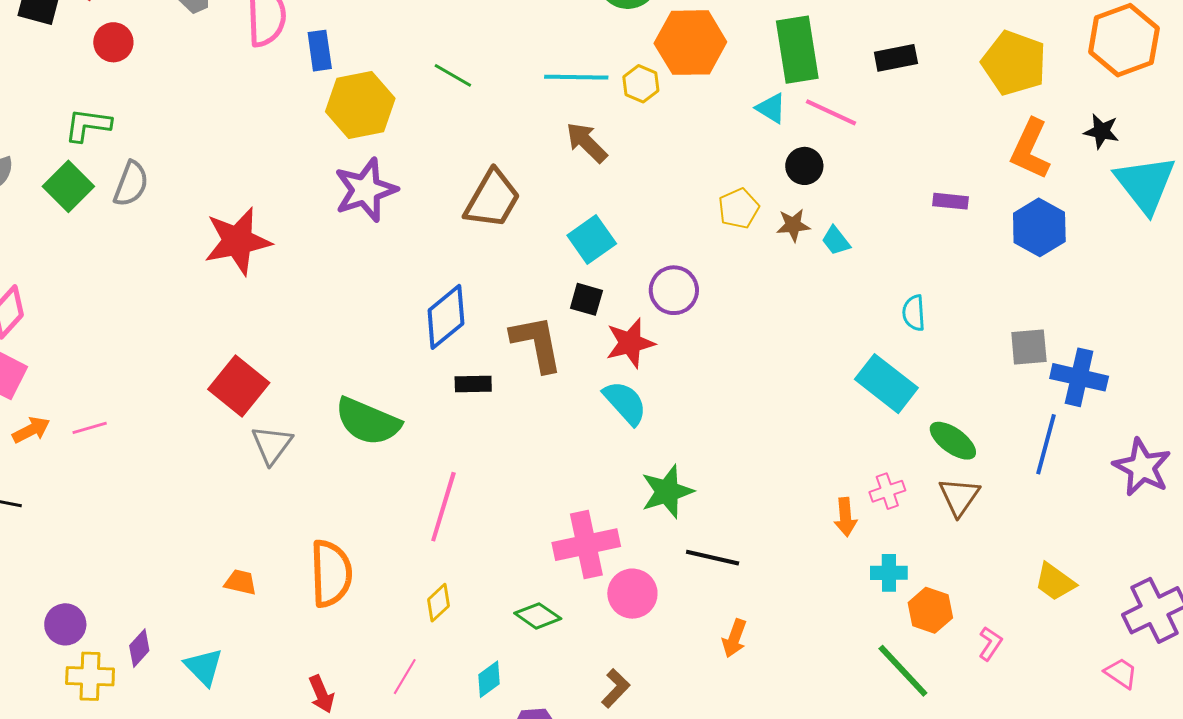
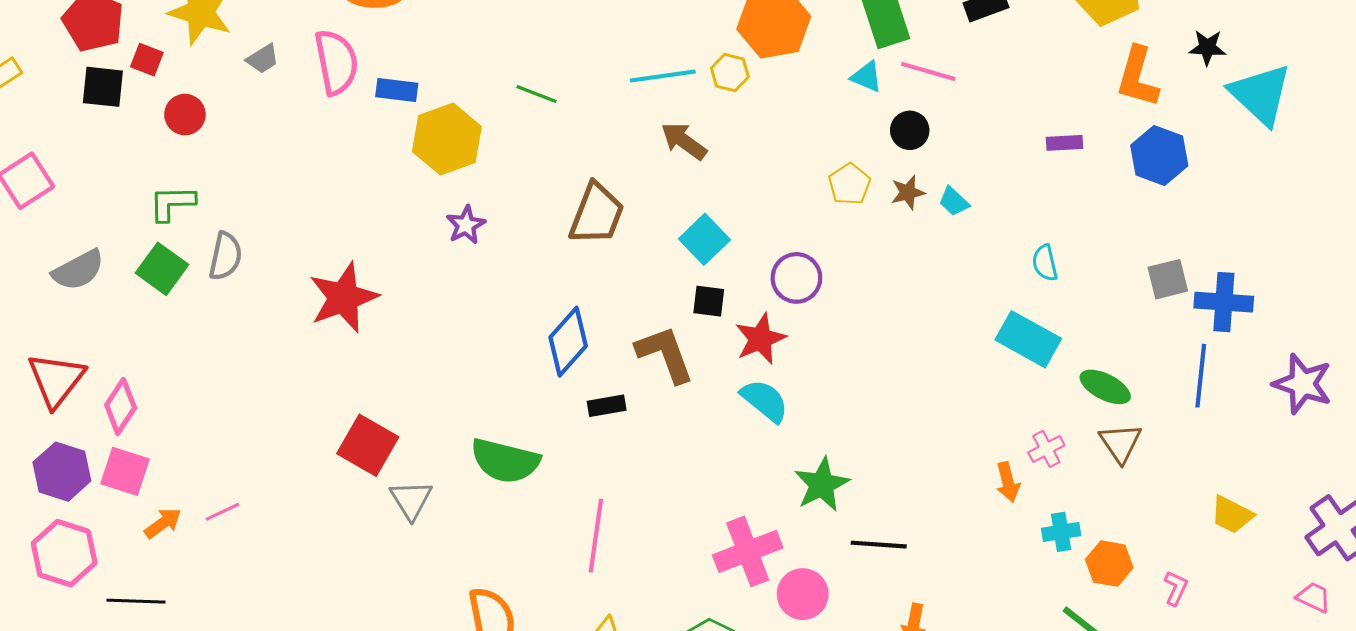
blue rectangle: (320, 51) -> (397, 90), turned -66
purple star: (366, 190) -> (466, 225), size x0.6

